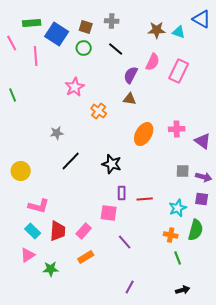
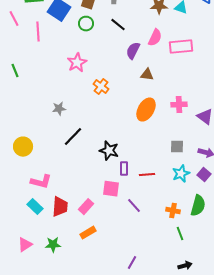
pink rectangle: (179, 71) -> (181, 47), turned 60
brown triangle: (130, 99) -> (147, 75), moved
black star: (112, 164) -> (109, 151), moved
gray square: (183, 171) -> (177, 147), moved
purple square: (202, 199) -> (204, 175), turned 32
cyan star: (178, 208) -> (181, 174), moved
purple line: (125, 242) -> (134, 206), moved
pink triangle: (28, 255) -> (25, 245), moved

